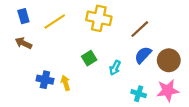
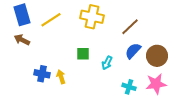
blue rectangle: (23, 16) -> (22, 15), size x1.5
green square: (89, 58) -> (83, 54), turned 32

